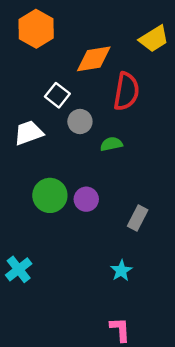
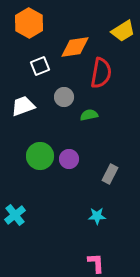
white square: (57, 95) -> (40, 66), moved, turned 30
cyan star: (121, 271) -> (97, 216), turned 30

